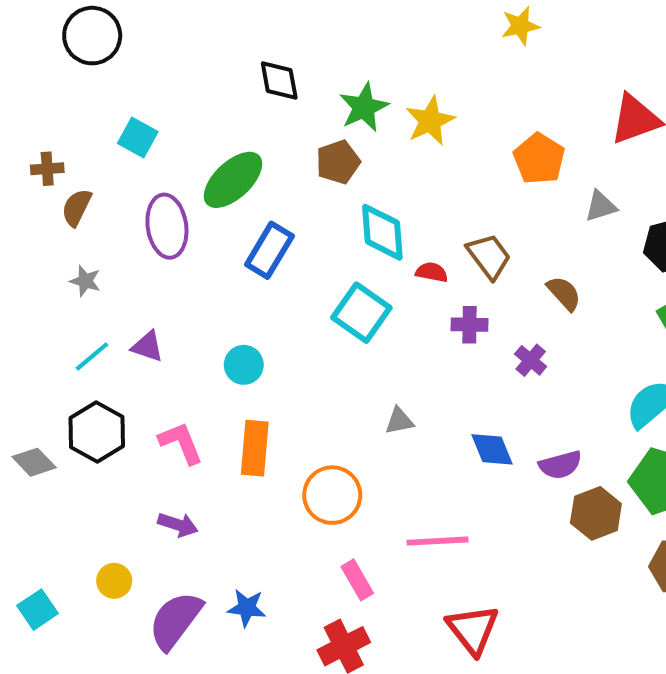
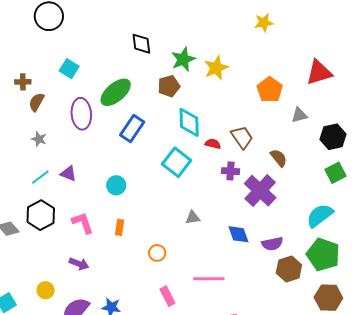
purple cross: (531, 360) -> (260, 191), size x2.0
orange rectangle: (255, 448) -> (120, 227), size x0.6
orange circle: (332, 495) -> (157, 253), size x0.6

